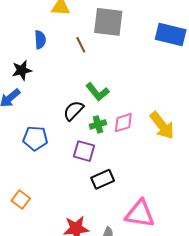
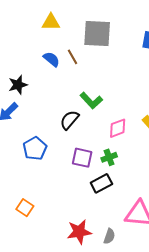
blue semicircle: (40, 40) -> (52, 59), moved, turned -42
green cross: (98, 124) -> (109, 157), moved
blue pentagon: (35, 138) -> (35, 148), turned -30

